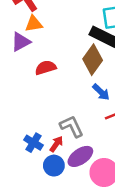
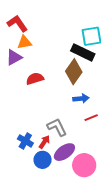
blue arrow: (101, 92) -> (81, 98), turned -49

